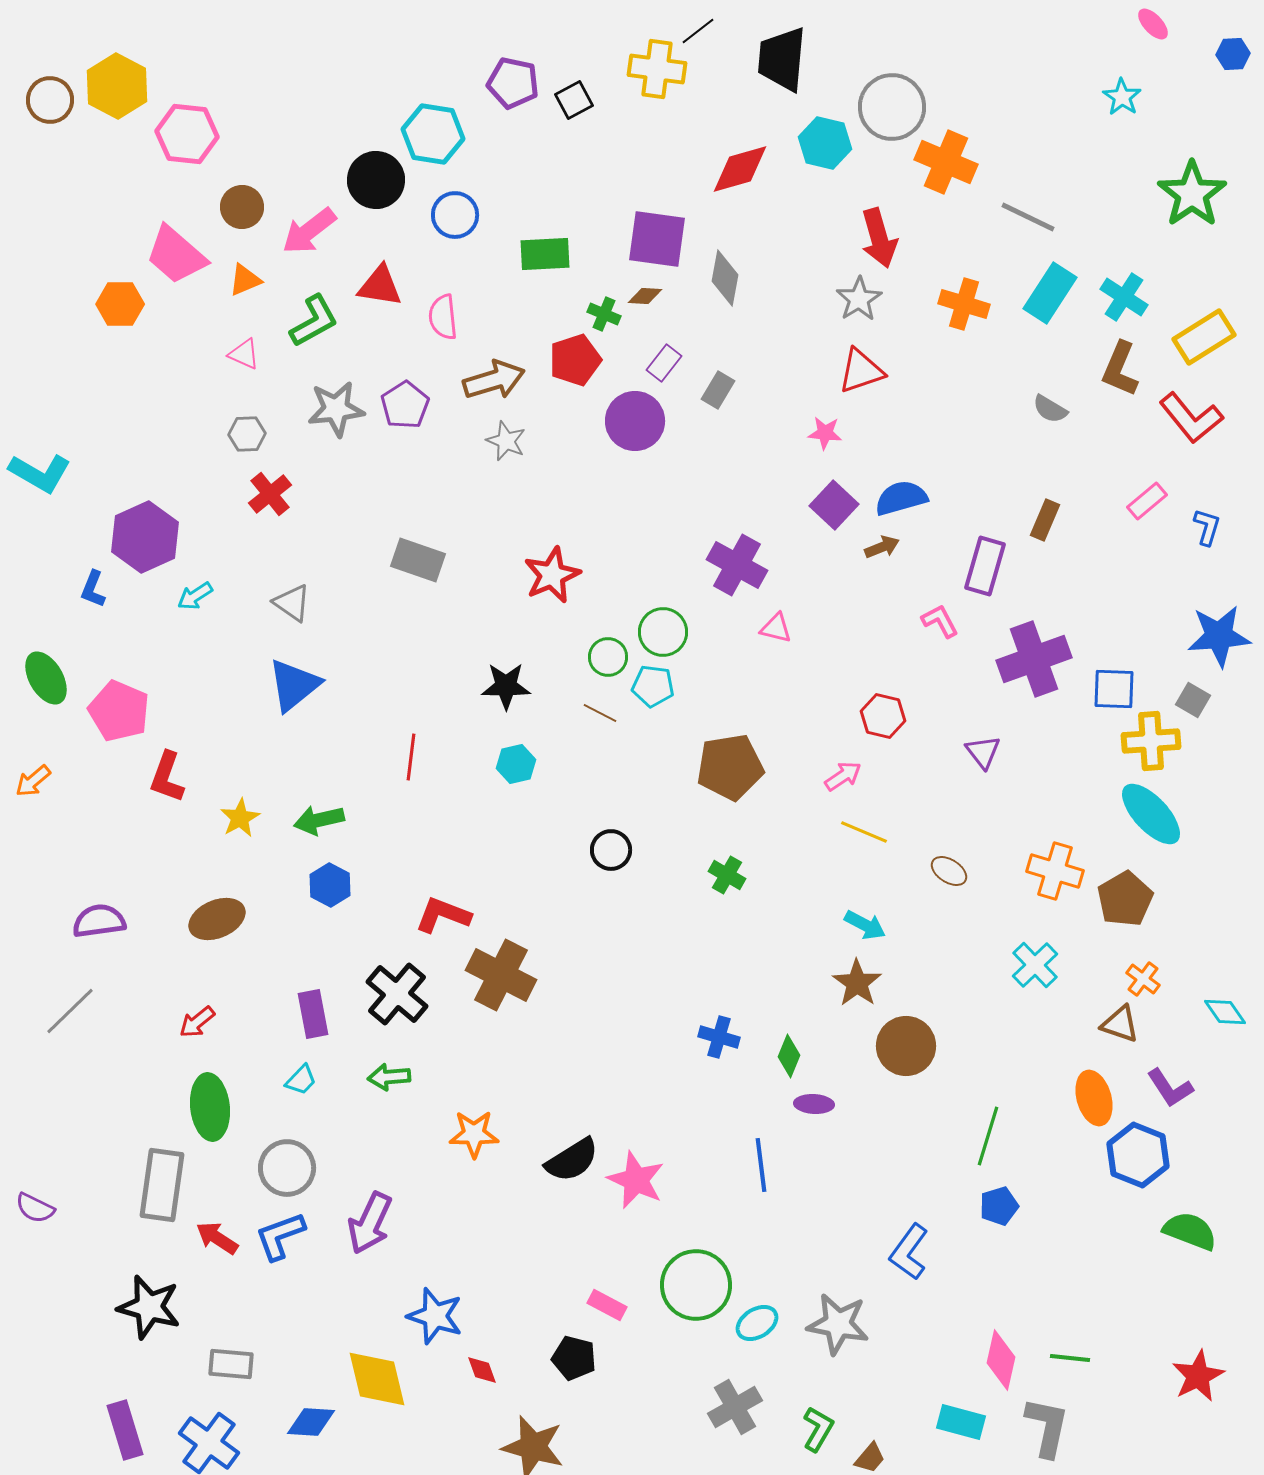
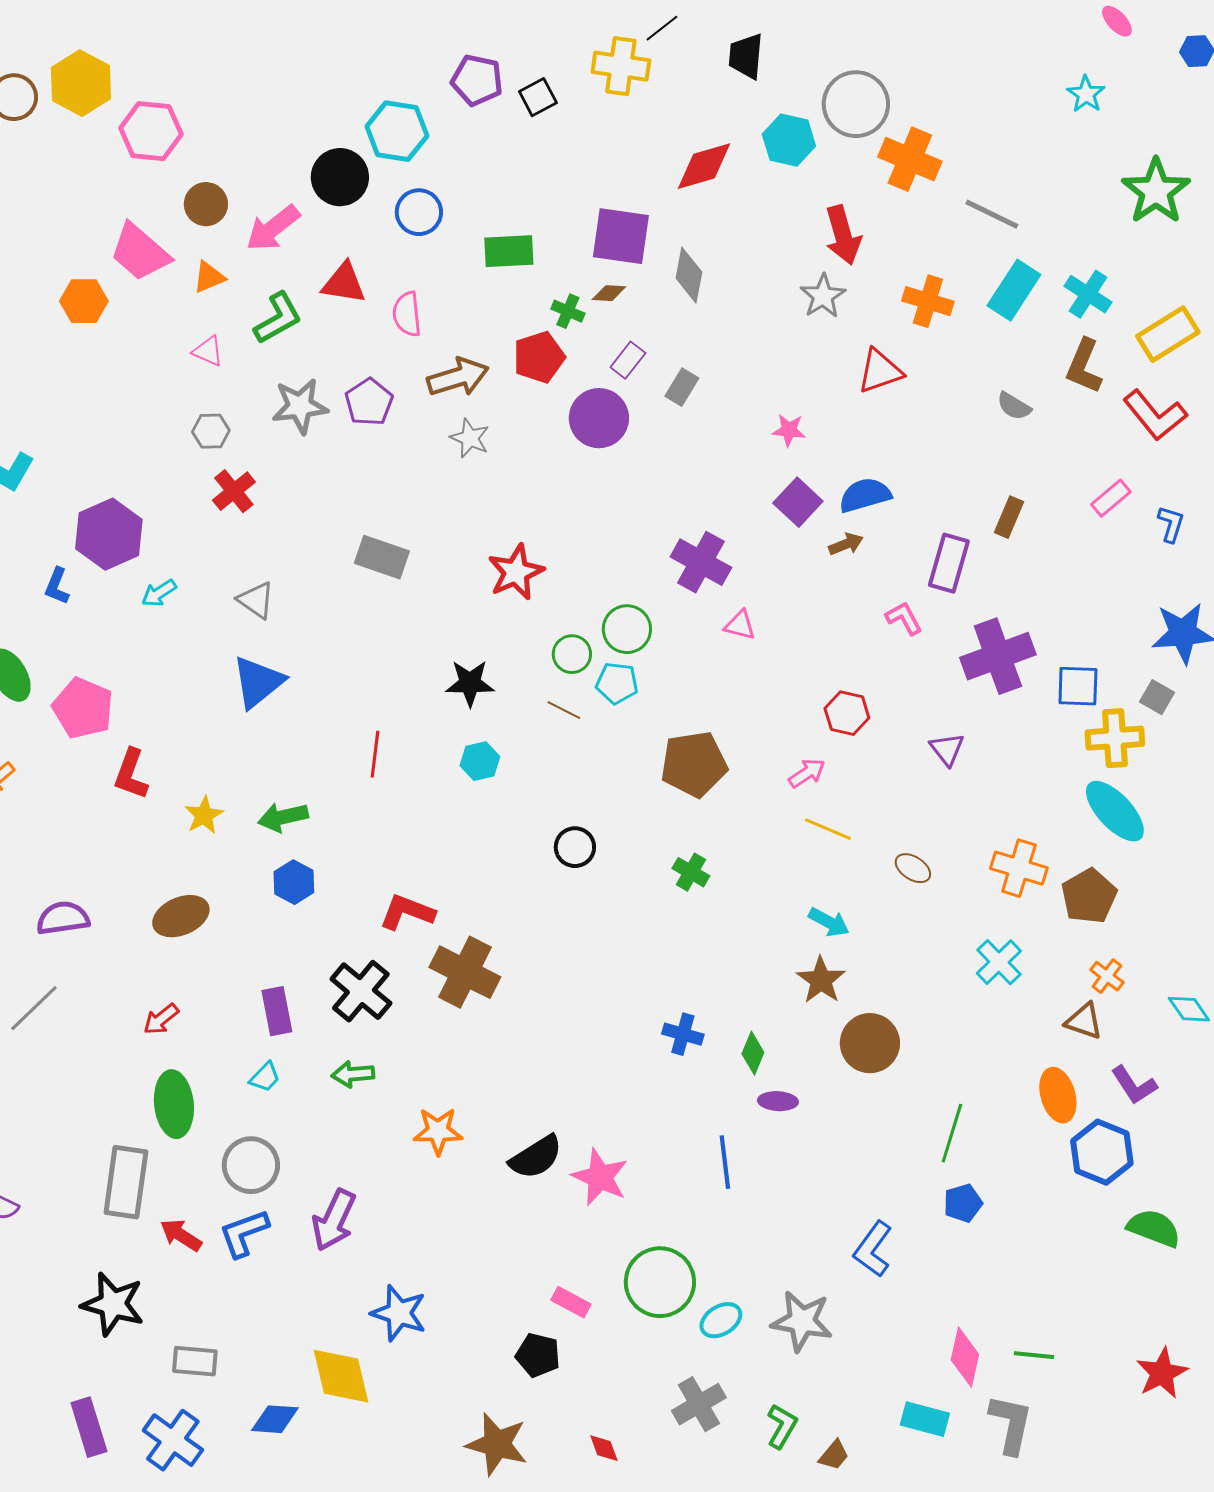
black trapezoid: (782, 59) -> (746, 56), size x0.7
red triangle: (861, 371) -> (880, 371), moved
red diamond: (482, 1370) -> (604, 1448), moved

